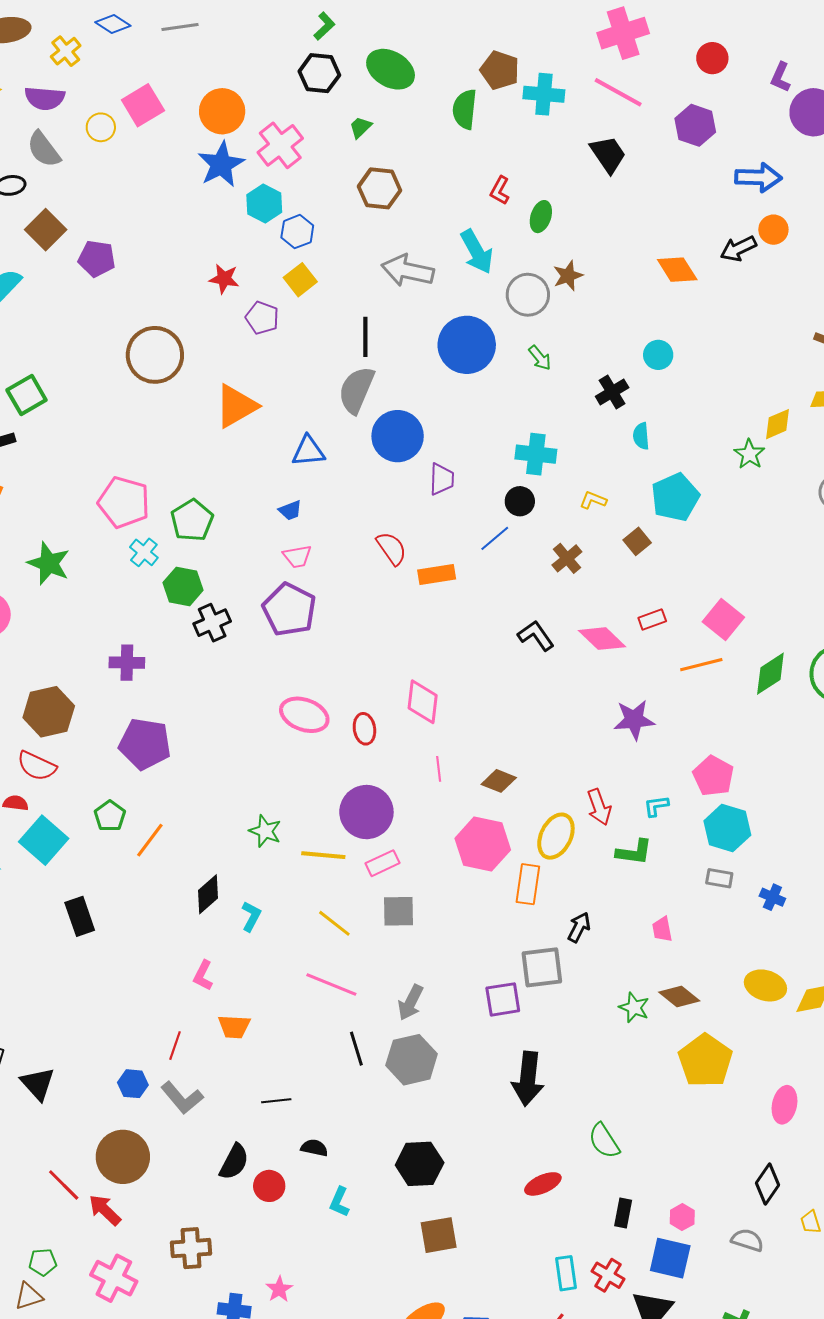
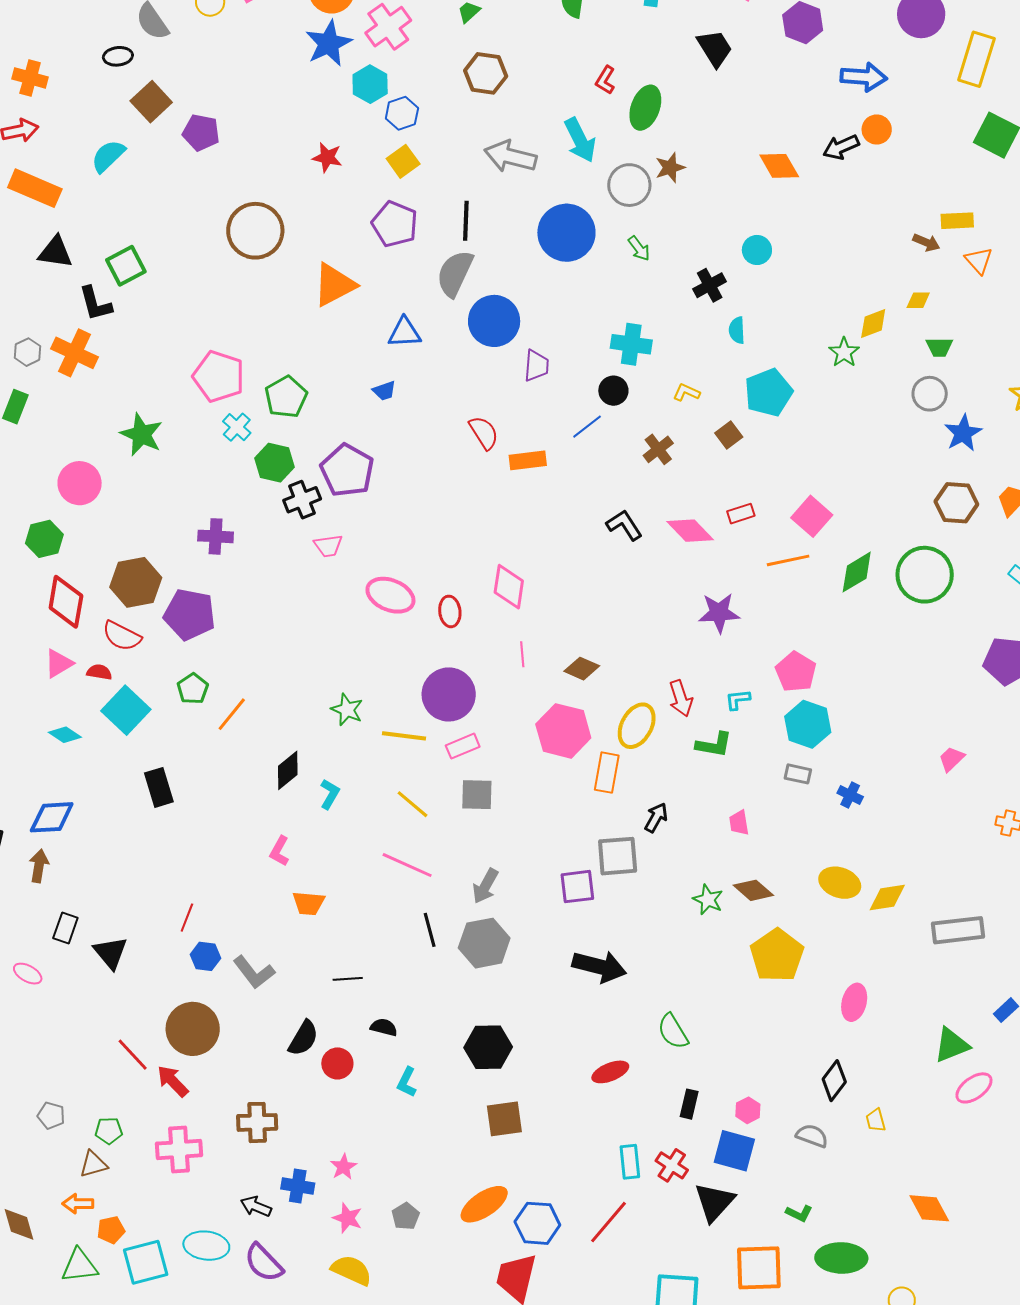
green ellipse: (541, 217) -> (645, 108), size x1.4
purple pentagon: (262, 318) -> (395, 224), moved, size x1.4
pink trapezoid: (297, 556) -> (328, 546), moved
purple pentagon: (289, 610) -> (347, 470), moved
purple pentagon: (145, 744) -> (190, 614), moved
red line: (175, 1046) -> (187, 918), moved
black arrow: (528, 1079) -> (599, 966), turned -84
pink cross: (114, 1278) -> (179, 1149), turned -33

